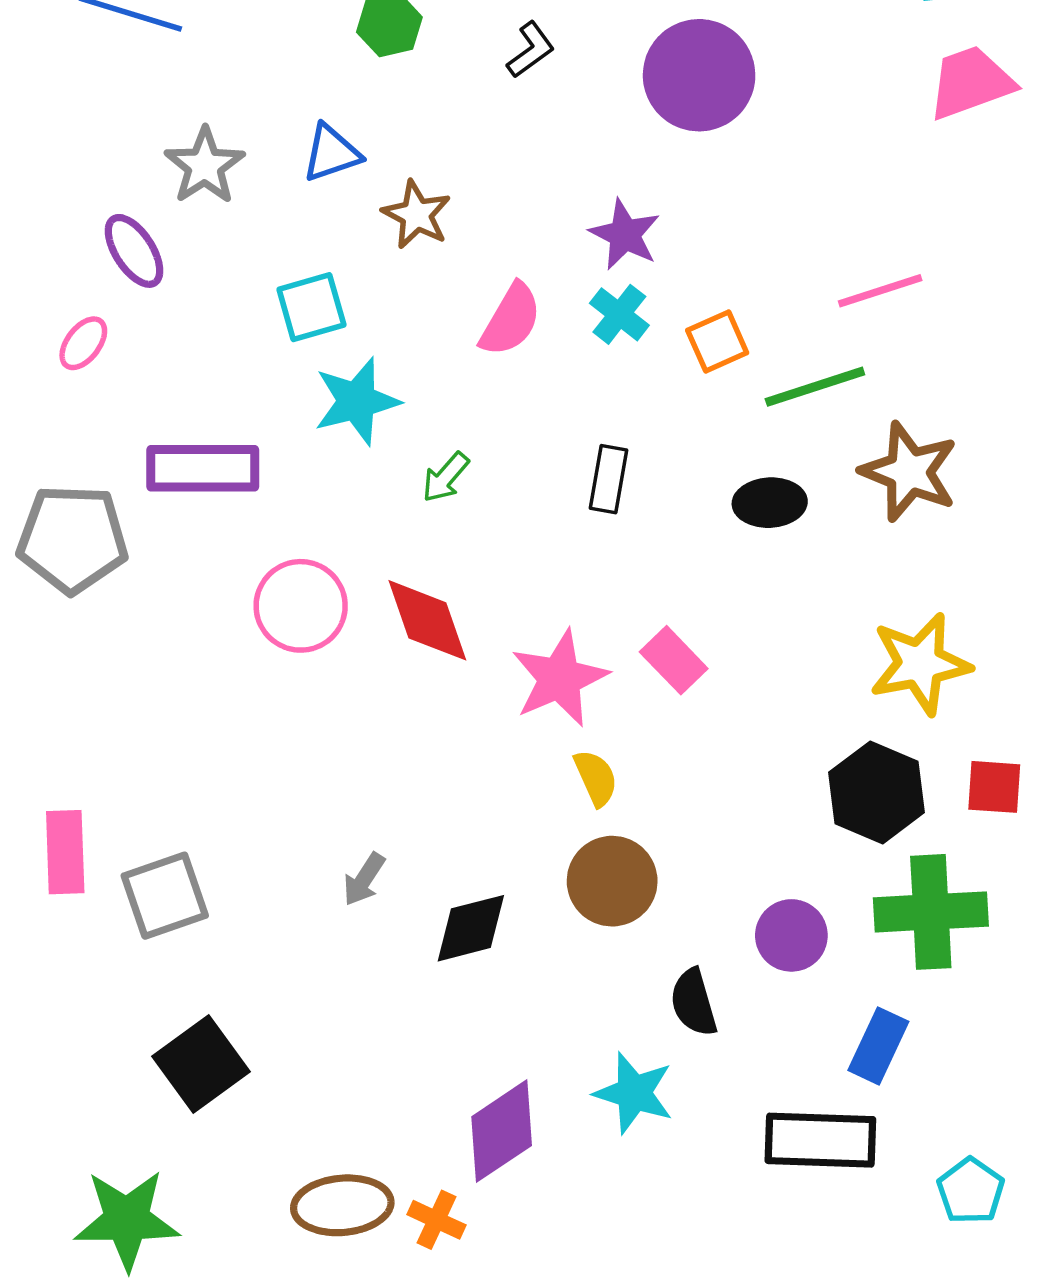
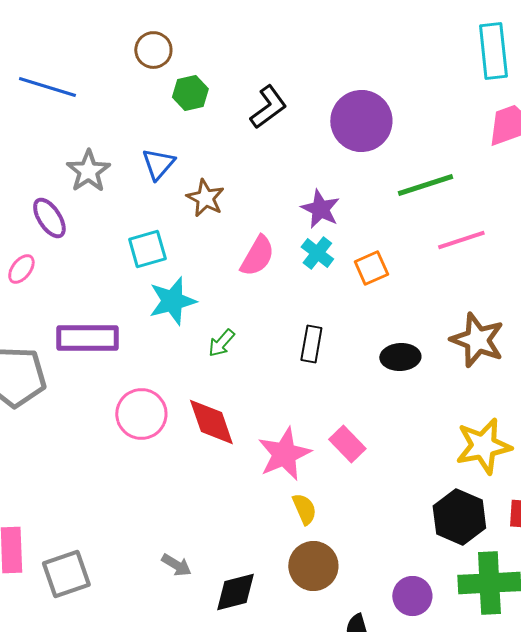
black L-shape: (531, 50) -> (268, 107), size x1.4
blue triangle: (331, 153) -> (158, 164), turned -30
green line: (815, 387) -> (425, 185), moved
gray arrow: (364, 879) -> (176, 565), turned -92

